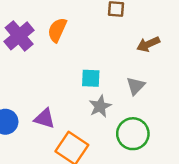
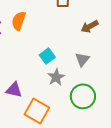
cyan square: (91, 78) -> (47, 56), turned -35

